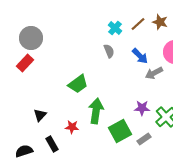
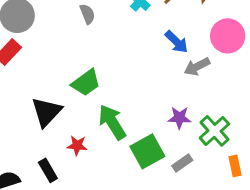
gray semicircle: (109, 51) -> (87, 14), moved
green arrow: (96, 111) -> (112, 122), turned -40
black triangle: (40, 115) -> (46, 112), moved, size x1.6

